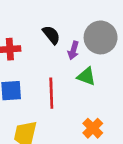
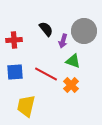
red line: (51, 93) -> (46, 74), turned -60
orange cross: (93, 128) -> (71, 85), moved

